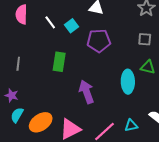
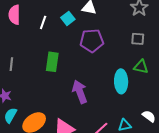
white line: (50, 22) -> (43, 22), turned 56
cyan square: (71, 26) -> (68, 18), moved

